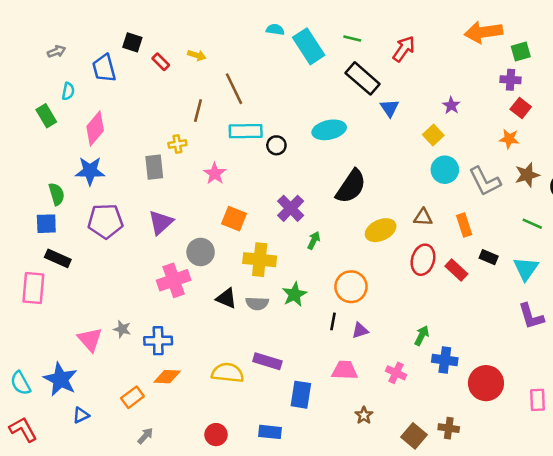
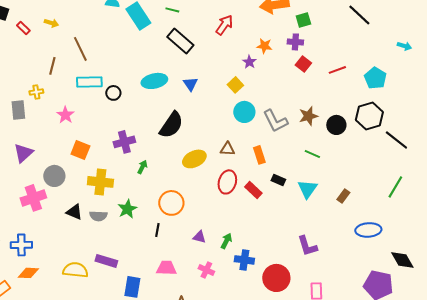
red arrow: (404, 49) -> (224, 25), moved
blue triangle: (390, 108) -> (190, 84), moved
orange star: (509, 139) -> (264, 46), moved
purple cross: (291, 208) -> (124, 142), turned 30
purple L-shape: (531, 316) -> (307, 246), moved
purple triangle: (360, 330) -> (199, 237), moved, turned 32

